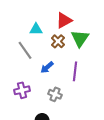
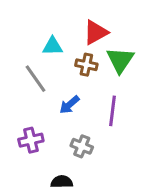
brown cross: (58, 41) -> (86, 65), turned -32

